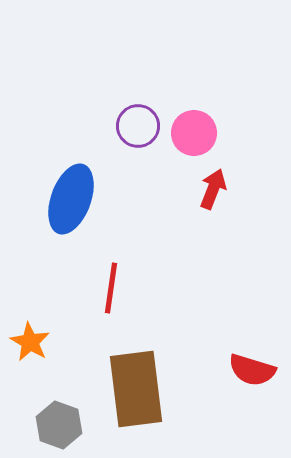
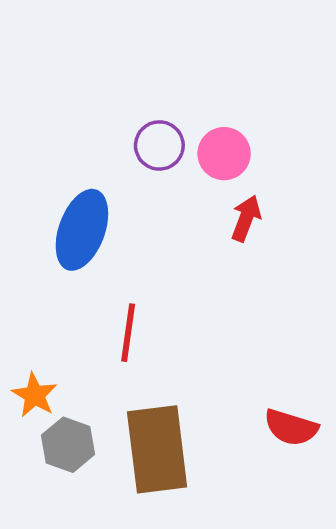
gray hexagon: (59, 425) -> (68, 445), moved

